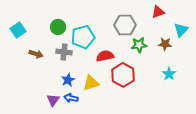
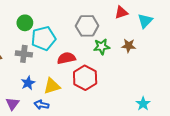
green circle: (58, 27) -> (25, 23), moved
cyan triangle: (181, 30) -> (145, 21), moved
cyan star: (169, 74) -> (143, 104), moved
blue arrow: (71, 98) -> (41, 105), moved

